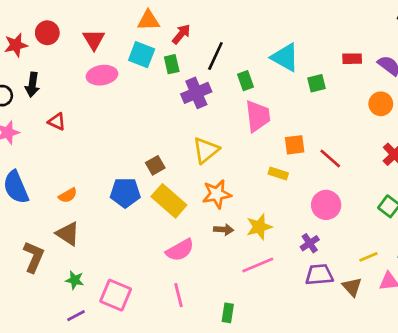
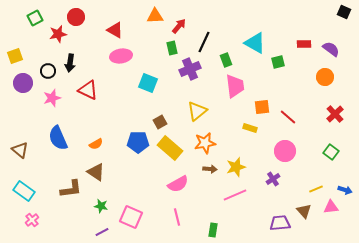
red circle: (47, 33) -> (76, 17), moved
red triangle: (94, 40) -> (115, 30), turned -30
cyan square: (142, 55) -> (148, 83), moved
red triangle: (57, 122) -> (88, 90), size x1.5
brown L-shape: (34, 257) -> (71, 189), turned 60
purple trapezoid: (319, 275) -> (280, 223), moved

